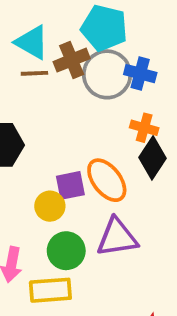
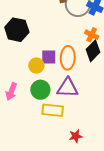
orange ellipse: (107, 180) -> (68, 58), turned 30
yellow rectangle: (50, 290) -> (53, 110), moved

